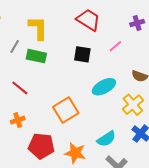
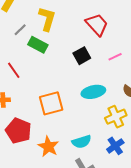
black square: (82, 54) -> (82, 56), turned 36

